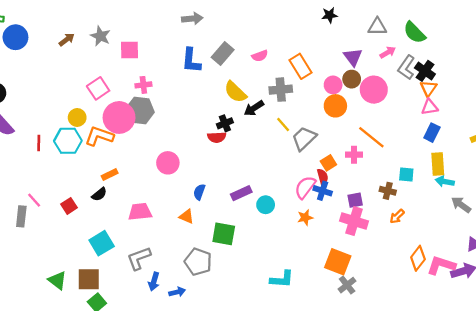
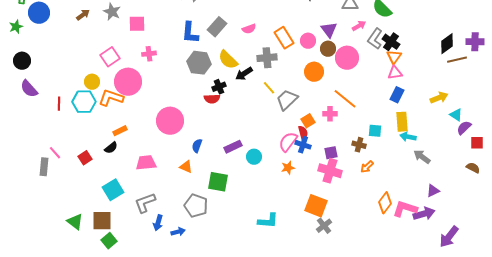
pink circle: (333, 85) -> (308, 41), moved
gray hexagon: (140, 111) -> (199, 63), moved
pink circle: (168, 163) -> (170, 121), size x1.4

